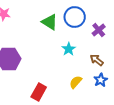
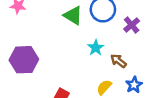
brown arrow: (97, 60) -> (118, 61), moved

